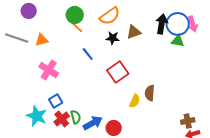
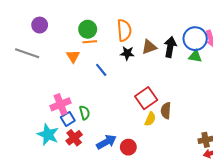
orange semicircle: (110, 16) -> (124, 30), turned -60
black arrow: (162, 24) -> (170, 47), moved
orange line: (77, 27) -> (90, 42), turned -48
orange triangle: (42, 40) -> (73, 56), moved, turned -48
pink cross: (49, 70) -> (61, 104), moved, turned 36
red square: (118, 72) -> (146, 98), moved
green semicircle: (76, 117) -> (85, 113), moved

